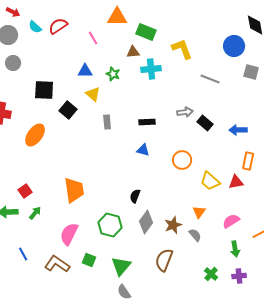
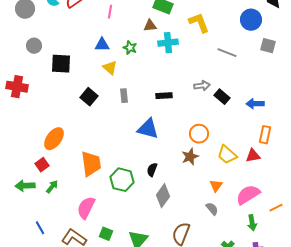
pink line: (93, 38) -> (110, 12), turned 40
gray circle: (13, 63) -> (34, 46), moved
black square: (68, 110) -> (89, 97), moved
orange ellipse: (35, 135) -> (54, 139), moved
blue triangle: (143, 150) -> (148, 129), moved, size x1.6
pink semicircle: (231, 221) -> (248, 195), size x1.4
green hexagon: (110, 225) -> (122, 180), moved
brown star: (173, 225) -> (190, 157), moved

